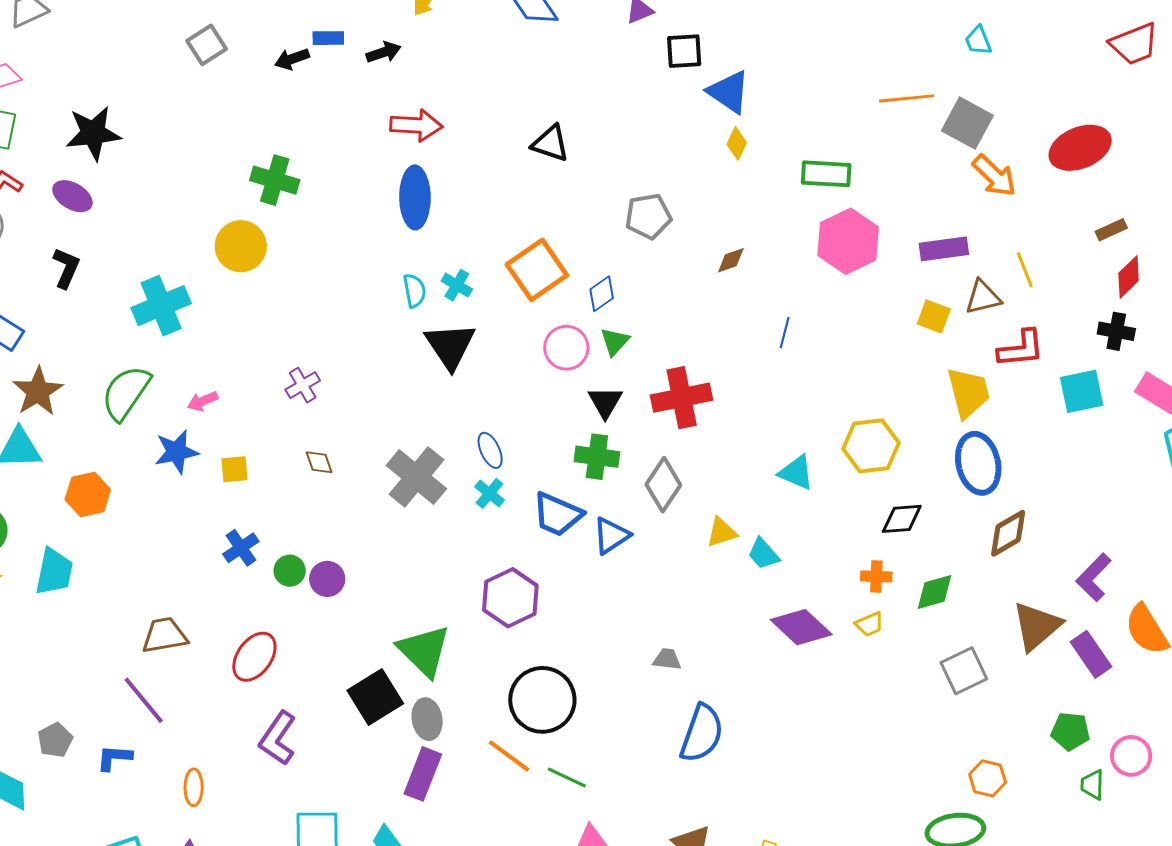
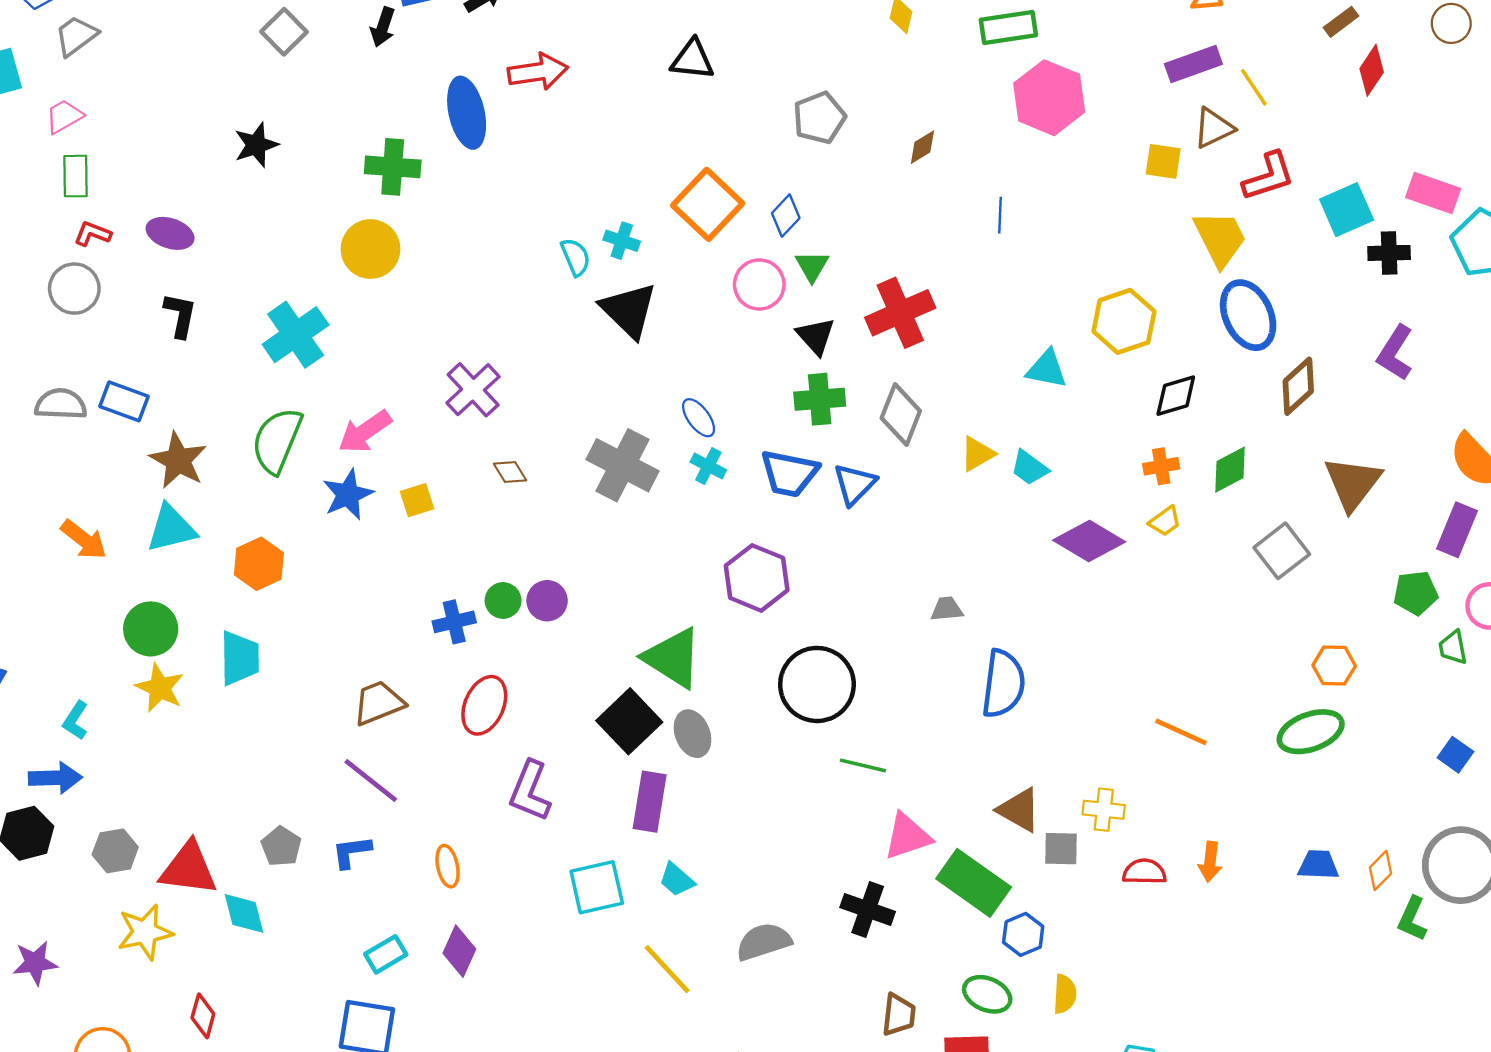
black arrow: (292, 59) -> (383, 27), turned -40
black star: (93, 133) -> (256, 145), moved, size x0.7
blue ellipse: (415, 197) -> (467, 113), moved
purple rectangle: (944, 249) -> (1193, 64), moved
black cross: (1116, 331) -> (1389, 253), moved
purple cross: (303, 385) -> (473, 390), size x1.4
pink arrow: (203, 401) -> (365, 432), size x1.6
blue cross: (241, 548) -> (454, 622), moved, turned 33
purple L-shape: (1094, 577) -> (1395, 353), moved
purple rectangle: (1091, 654) -> (1457, 530), moved, turned 69
orange line: (509, 756) -> (1181, 732), moved
purple rectangle: (423, 774) -> (650, 802), moved

